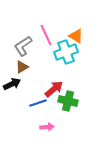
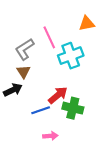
orange triangle: (76, 36) -> (87, 23), moved, turned -42
brown triangle: (22, 67) -> (24, 72), turned -32

